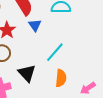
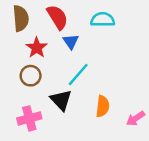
cyan line: (55, 52) -> (78, 74), moved

